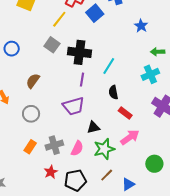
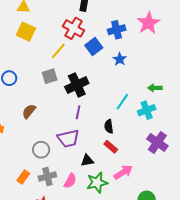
blue star: (141, 26) -> (120, 59), moved
gray square: (52, 45) -> (50, 76), turned 35
black cross: (80, 52) -> (77, 85), turned -35
cyan line: (109, 66) -> (122, 102), moved
red rectangle: (125, 113) -> (111, 147), moved
gray circle: (31, 114) -> (41, 150), moved

